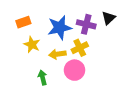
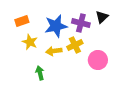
pink circle: (74, 70) -> (98, 60), moved

